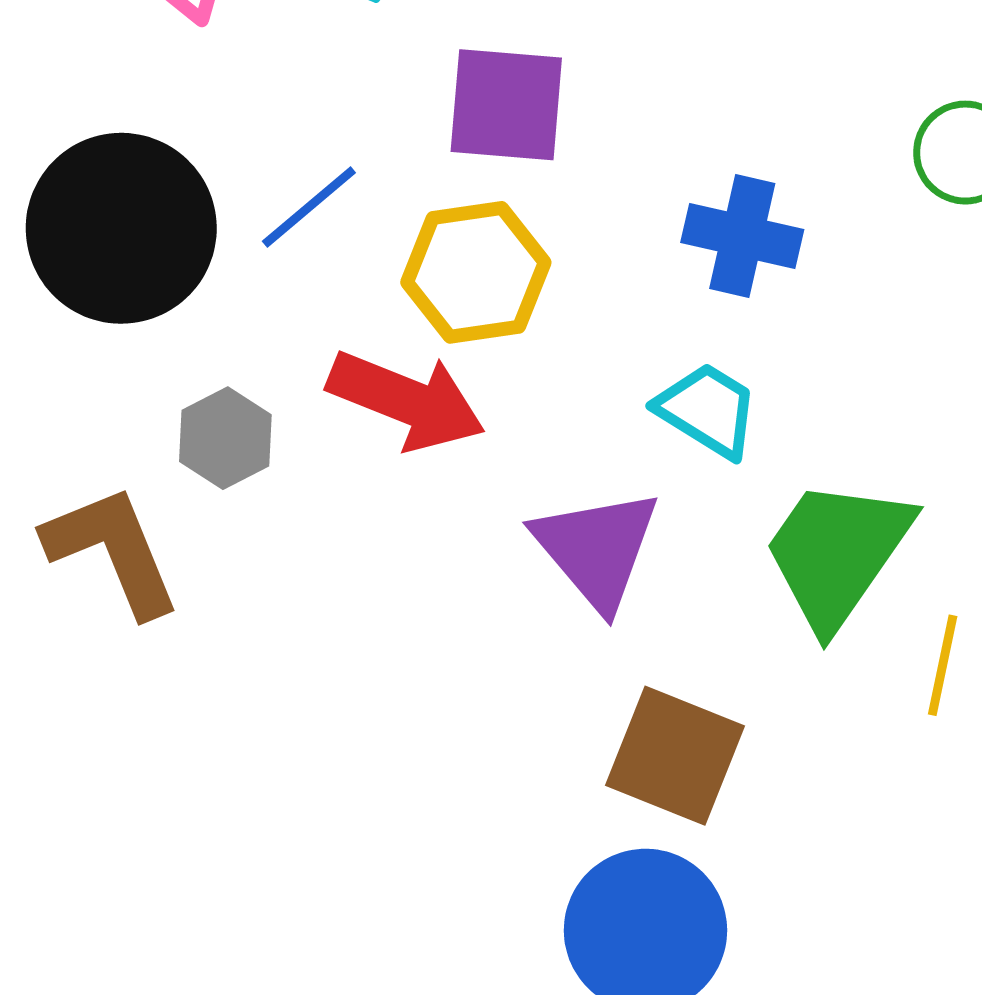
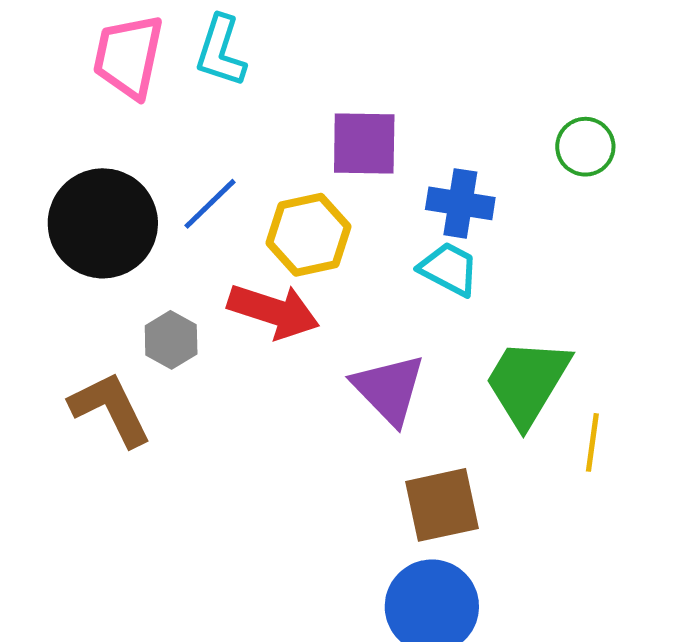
purple square: (506, 105) -> (364, 144), moved
cyan trapezoid: (708, 410) -> (449, 269), moved
brown square: (675, 756) -> (442, 505), turned -30

